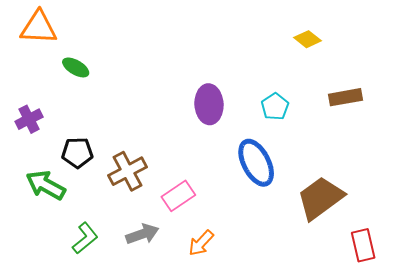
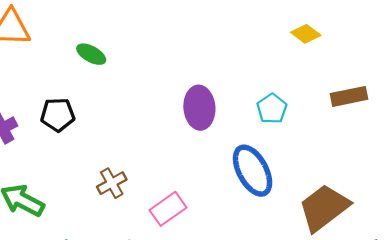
green ellipse: (76, 67) -> (91, 54), moved
black pentagon: (77, 153) -> (58, 115), moved
brown cross: (128, 171) -> (112, 183), size x0.7

